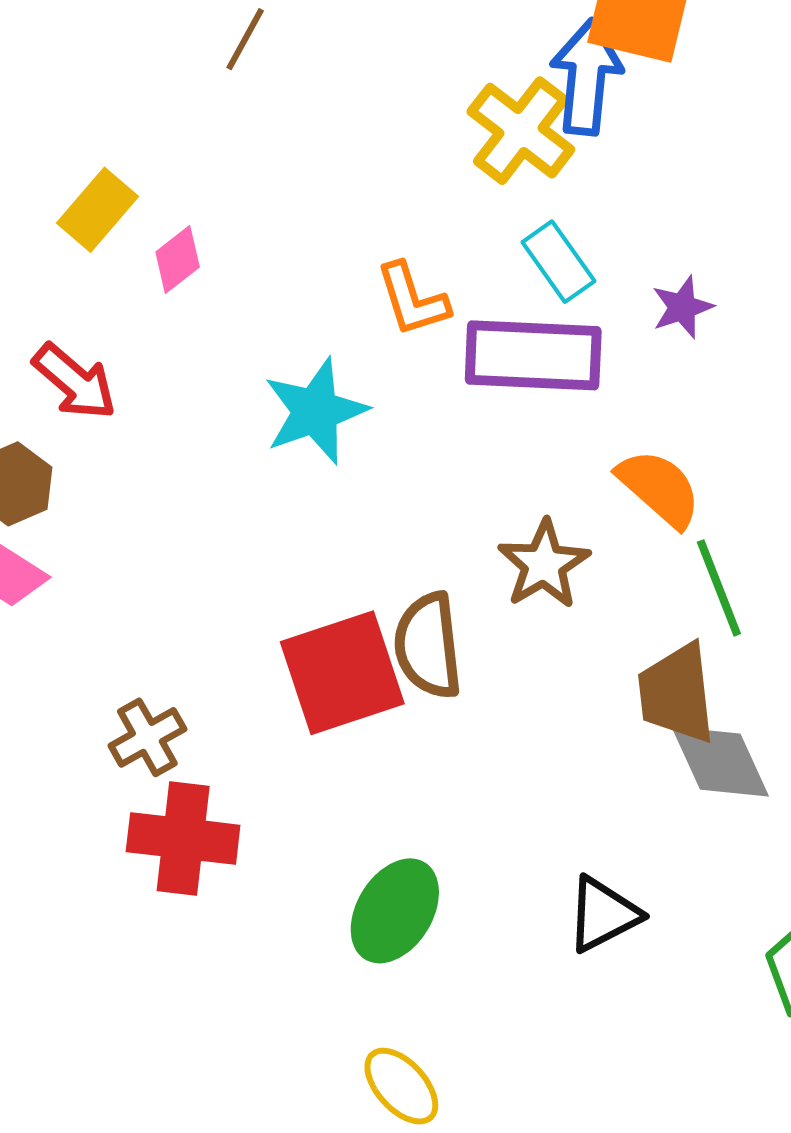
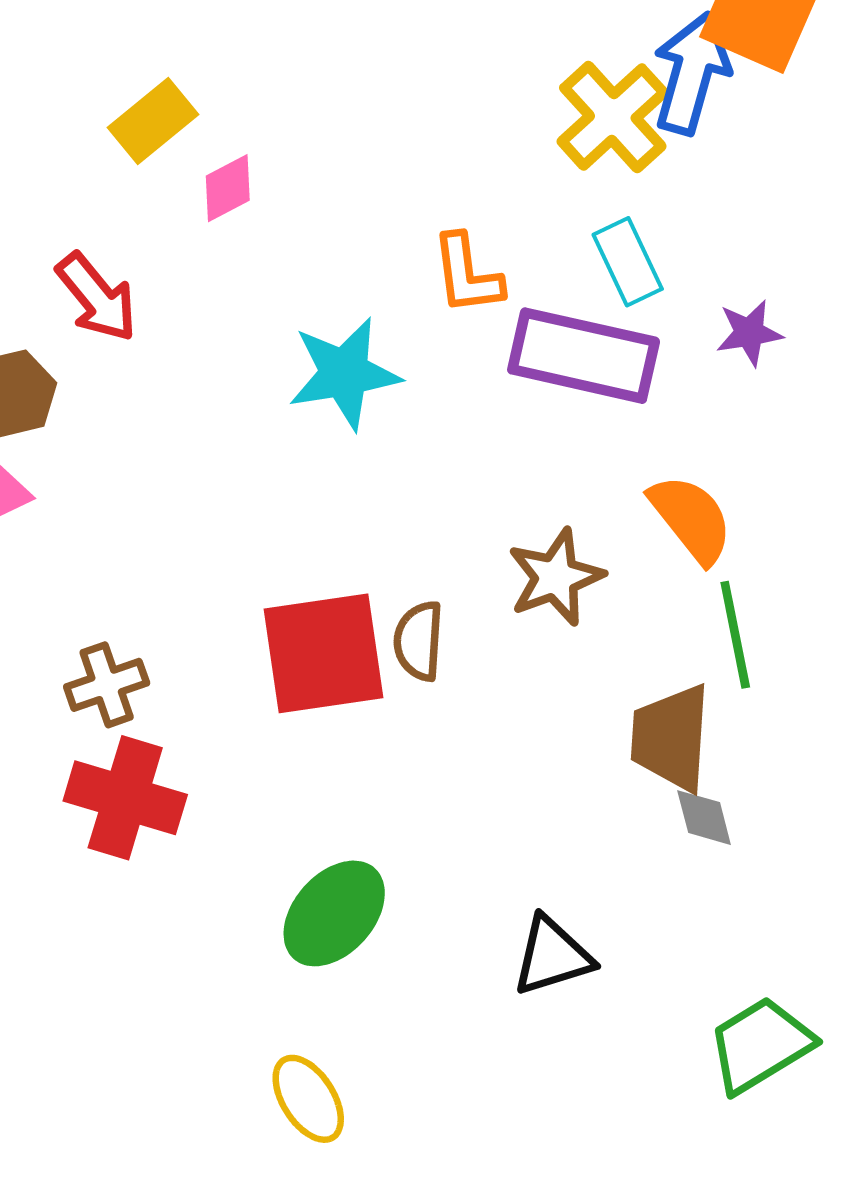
brown semicircle: (428, 646) -> (419, 641), size x0.7
gray diamond: (720, 762) -> (704, 818), size x0.6

